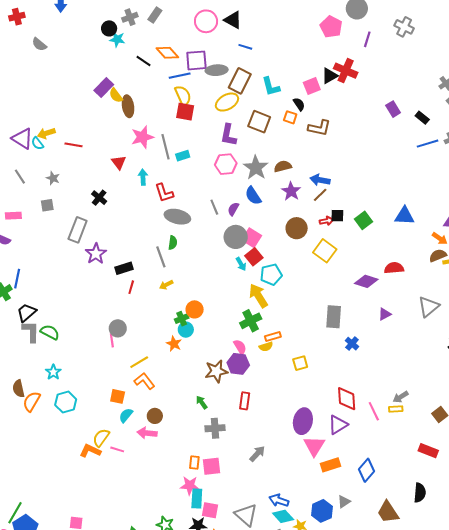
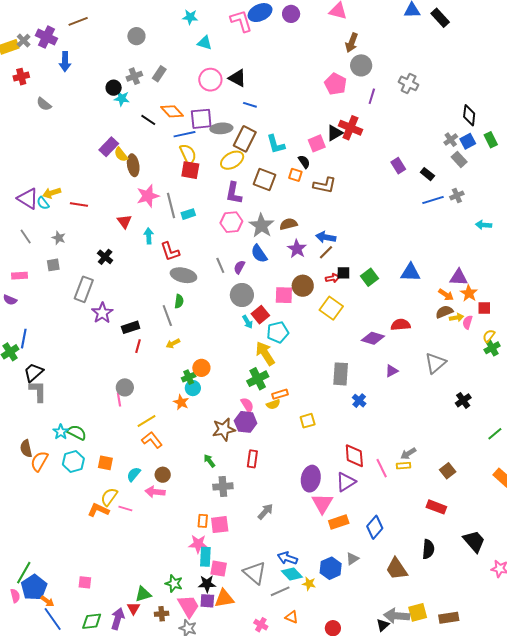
pink square: (252, 238) -> (284, 295), moved, turned -30
green semicircle: (50, 332) -> (77, 432), moved
orange square: (118, 396) -> (105, 463), moved

